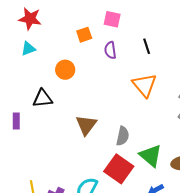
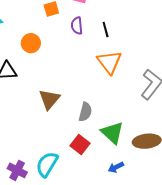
black line: (147, 46) -> (106, 30), moved
red square: (119, 169) -> (80, 145), size x0.7

